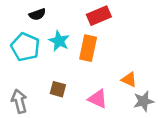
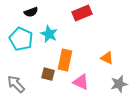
orange rectangle: (88, 48) -> (65, 60), moved
orange triangle: (129, 80) -> (107, 58), moved
gray arrow: (19, 101) -> (16, 84), turned -30

